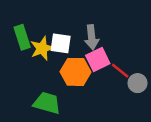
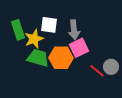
white square: (61, 43) -> (49, 25), moved
red line: (120, 71) -> (97, 71), moved
green trapezoid: (47, 103) -> (38, 58), moved

